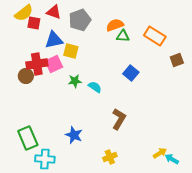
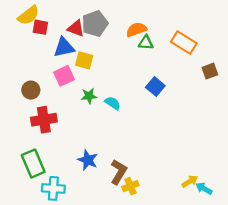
red triangle: (54, 12) -> (76, 28), moved
red cross: (37, 64) -> (44, 120), moved
brown L-shape: (119, 119) -> (119, 172), moved

